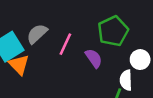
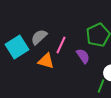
orange triangle: (19, 65) -> (46, 61), moved, turned -30

